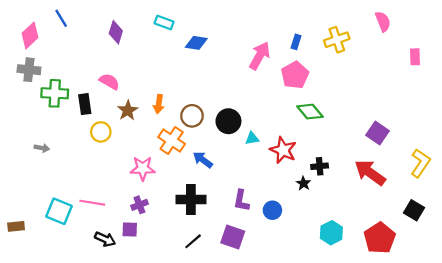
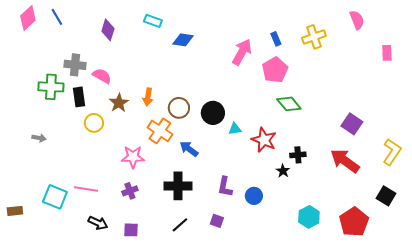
pink diamond: (30, 35) -> (28, 18), moved
blue rectangle: (296, 42) -> (276, 39), turned -40
gray cross: (29, 70) -> (75, 65), moved
purple square: (130, 230) -> (131, 230), moved
purple square: (233, 237) -> (217, 221), size x0.6

